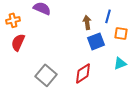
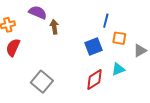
brown arrow: (87, 22) -> (54, 27), moved
red diamond: (83, 73) -> (95, 79), moved

